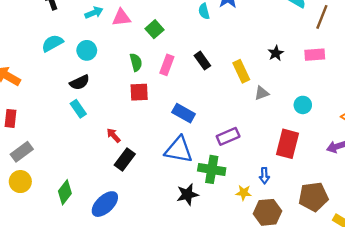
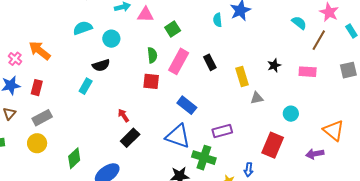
pink rectangle: (167, 65) -> (179, 61), size x1.4
cyan rectangle: (78, 109) -> (86, 86), moved, turned 56

